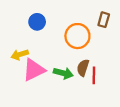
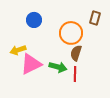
brown semicircle: (83, 68) -> (76, 53), moved
red line: (94, 75) -> (75, 74), moved

